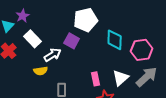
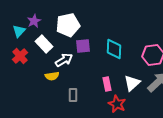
white pentagon: (86, 20) -> (68, 25), moved
cyan diamond: (115, 40) -> (114, 49), moved
purple square: (72, 41) -> (83, 46), turned -35

